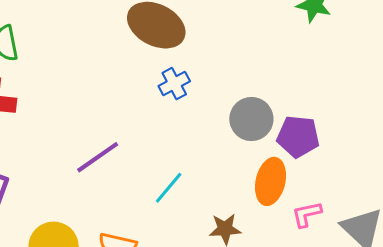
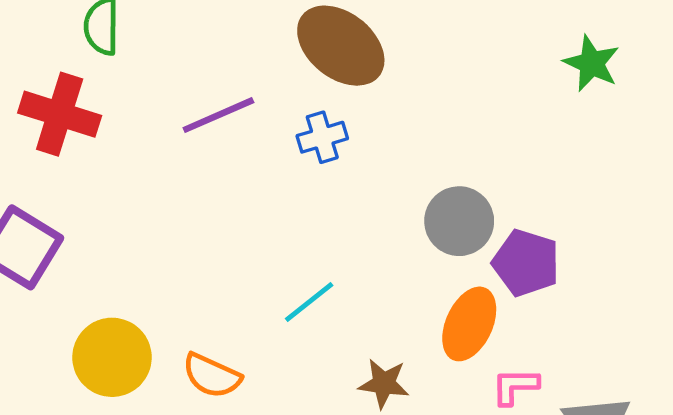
blue cross: (174, 84) -> (322, 137), moved
purple line: (98, 157) -> (218, 115), moved

